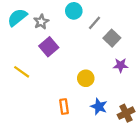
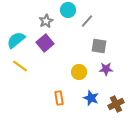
cyan semicircle: (17, 17) -> (16, 40), moved
gray star: (41, 22) -> (46, 21), moved
gray square: (112, 38) -> (99, 46), moved, turned -35
purple star: (121, 65) -> (106, 69), moved

